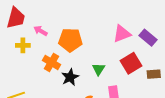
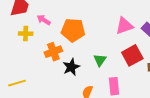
orange cross: (51, 62) -> (53, 52), turned 36

